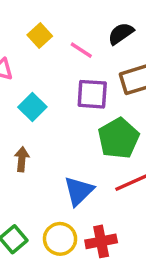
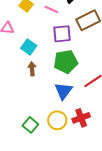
green pentagon: (119, 138) -> (66, 62), moved, turned 30
brown arrow: (22, 159) -> (32, 69), moved

